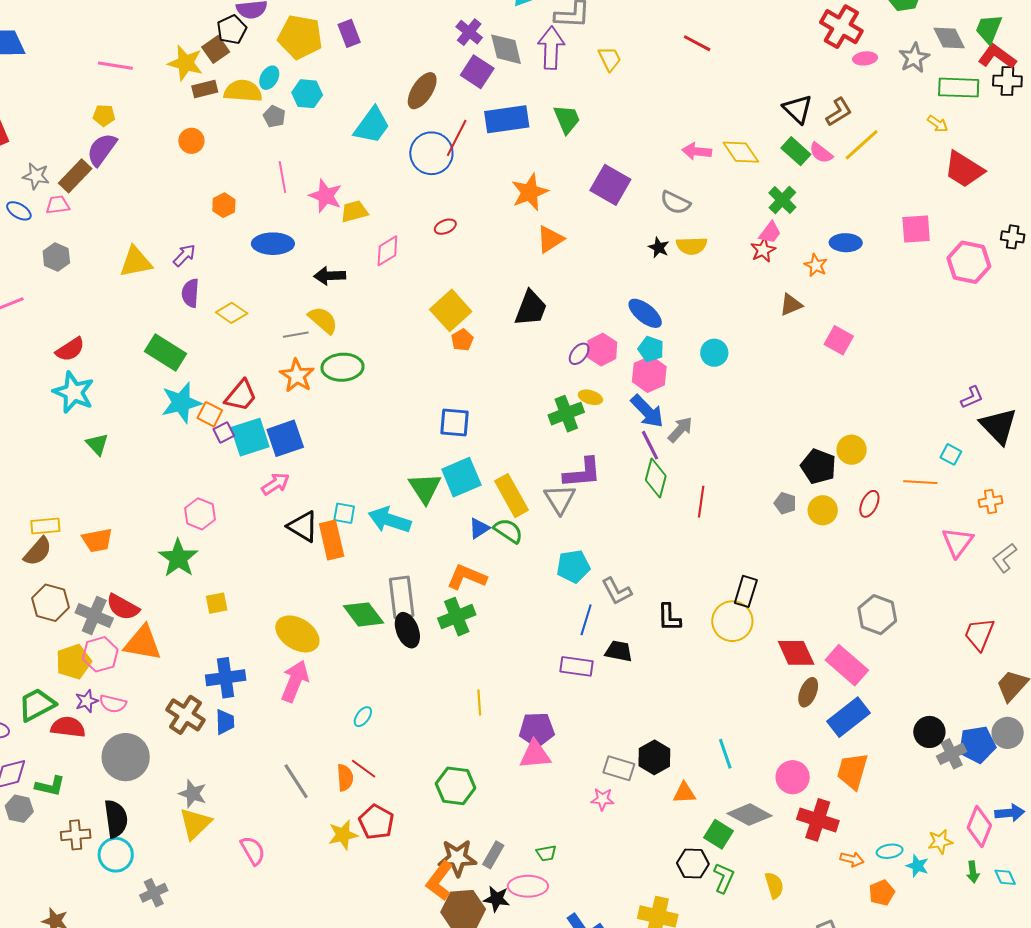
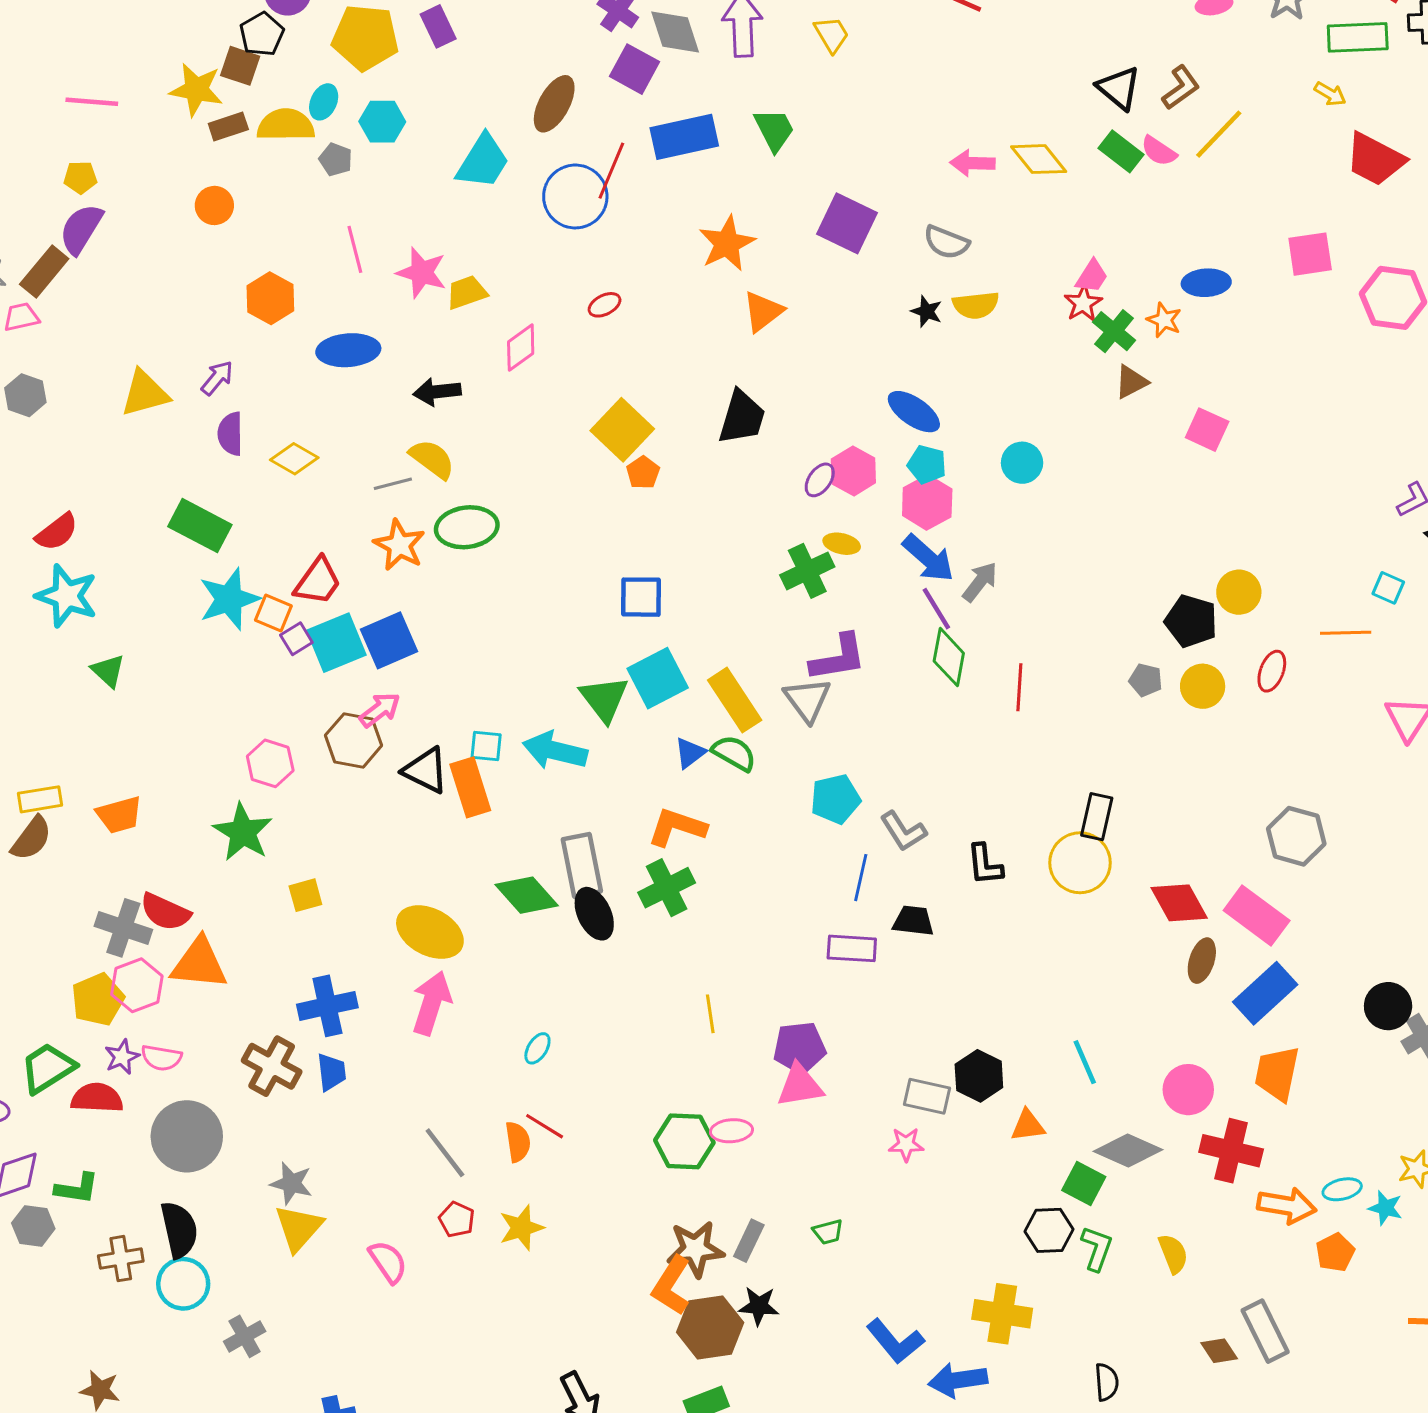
brown square: (216, 49) -> (240, 66), turned -32
green cross: (782, 200) -> (1114, 331), moved
orange hexagon: (224, 205) -> (270, 298), size x1.4
brown hexagon: (50, 603) -> (354, 740), moved
red pentagon: (376, 822) -> (457, 1219), moved, size x0.7
orange arrow: (852, 859) -> (1287, 1206), size x1.6
pink ellipse: (528, 886) -> (732, 1131), moved, size x0.7

